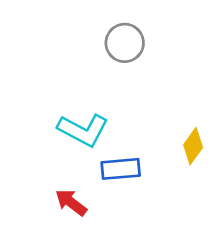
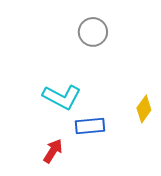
red arrow: (71, 202) -> (53, 151), turned 85

